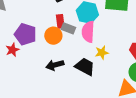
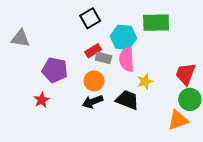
red rectangle: (60, 21) -> (93, 51), turned 72
orange circle: (53, 36) -> (94, 81), moved
red star: (12, 50) -> (42, 100), moved

